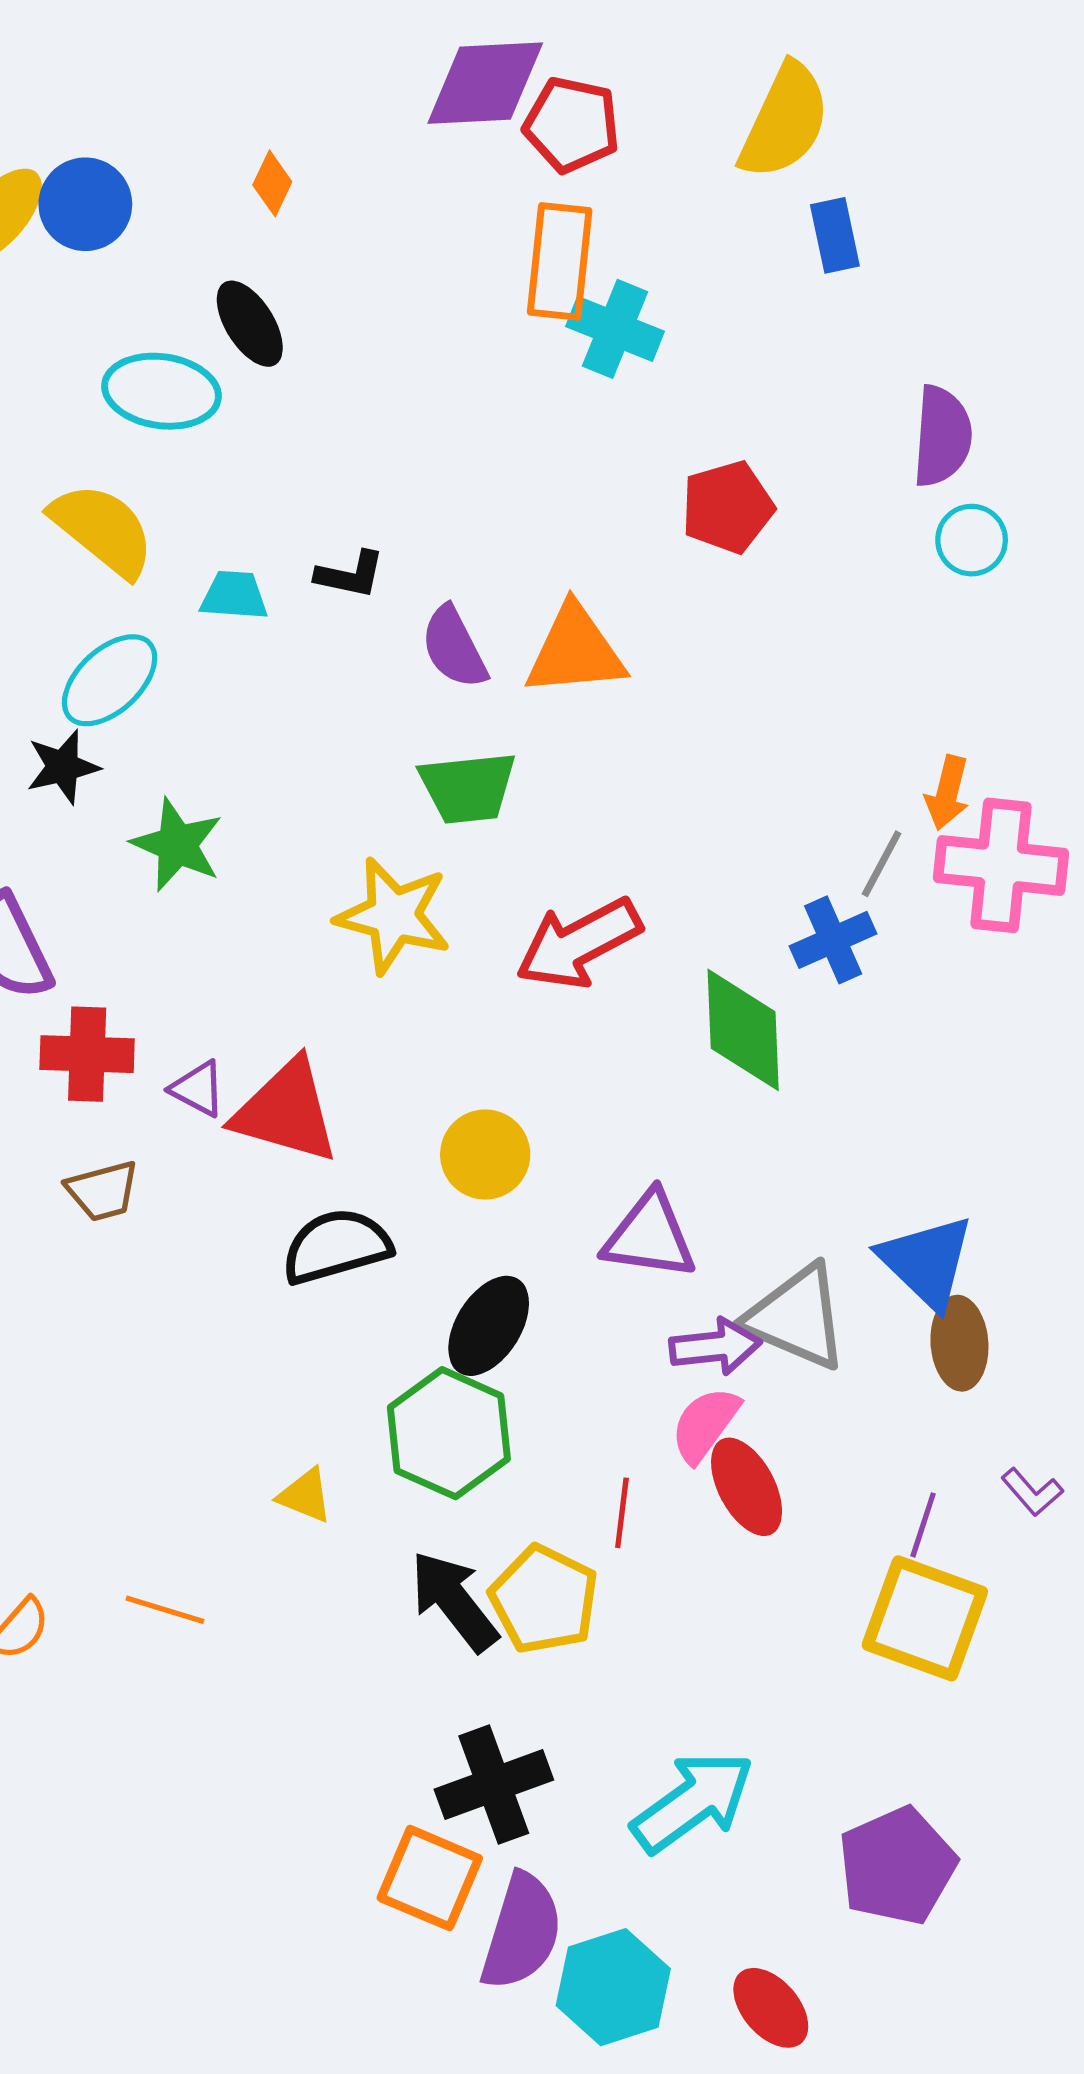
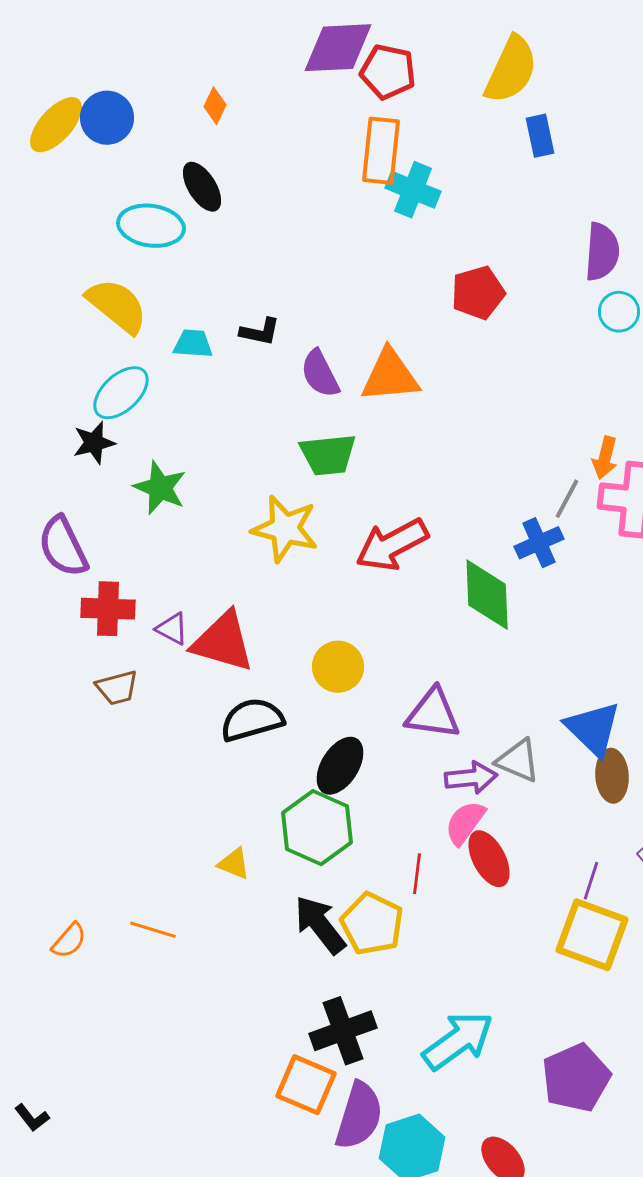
gray triangle: (797, 1317) -> (518, 761), size x0.7

